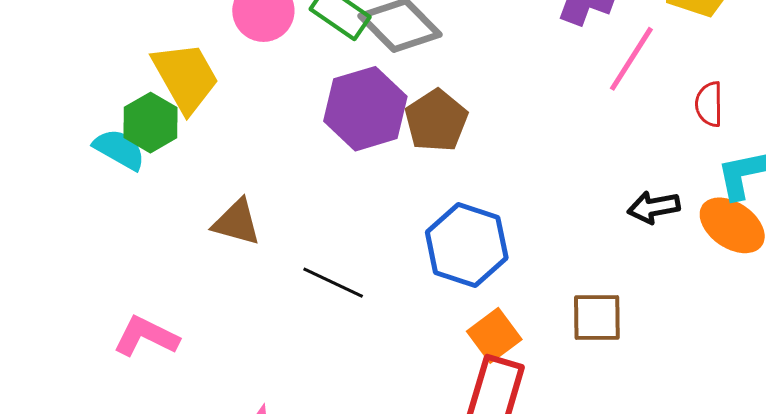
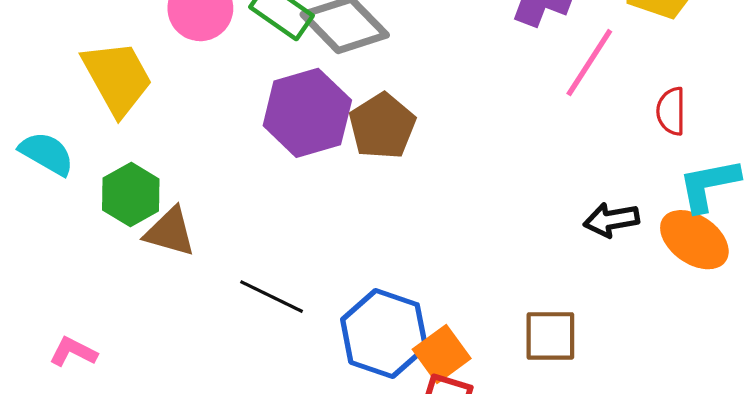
green hexagon: (150, 123) -> (131, 195), moved
blue hexagon: (467, 245) -> (384, 333), moved
pink L-shape: (146, 336) -> (73, 352), size x0.7

